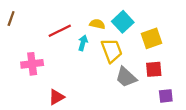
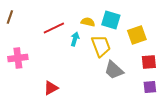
cyan square: (123, 22) -> (111, 20), turned -30
pink cross: (32, 64) -> (18, 58), moved
red square: (154, 69) -> (149, 62), moved

